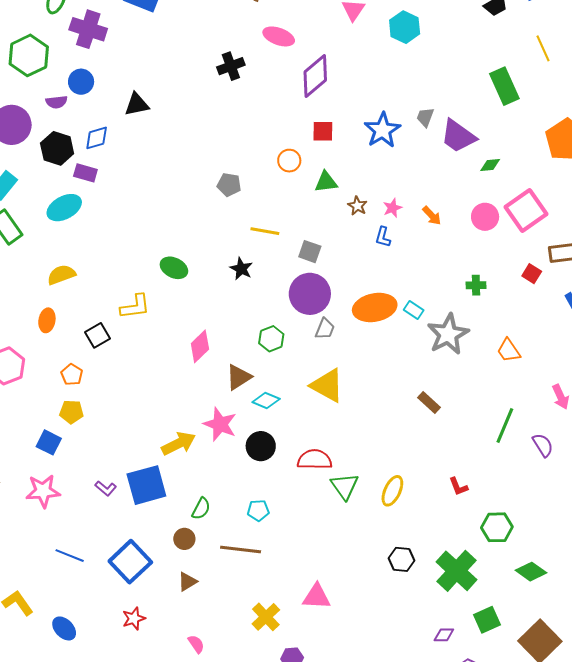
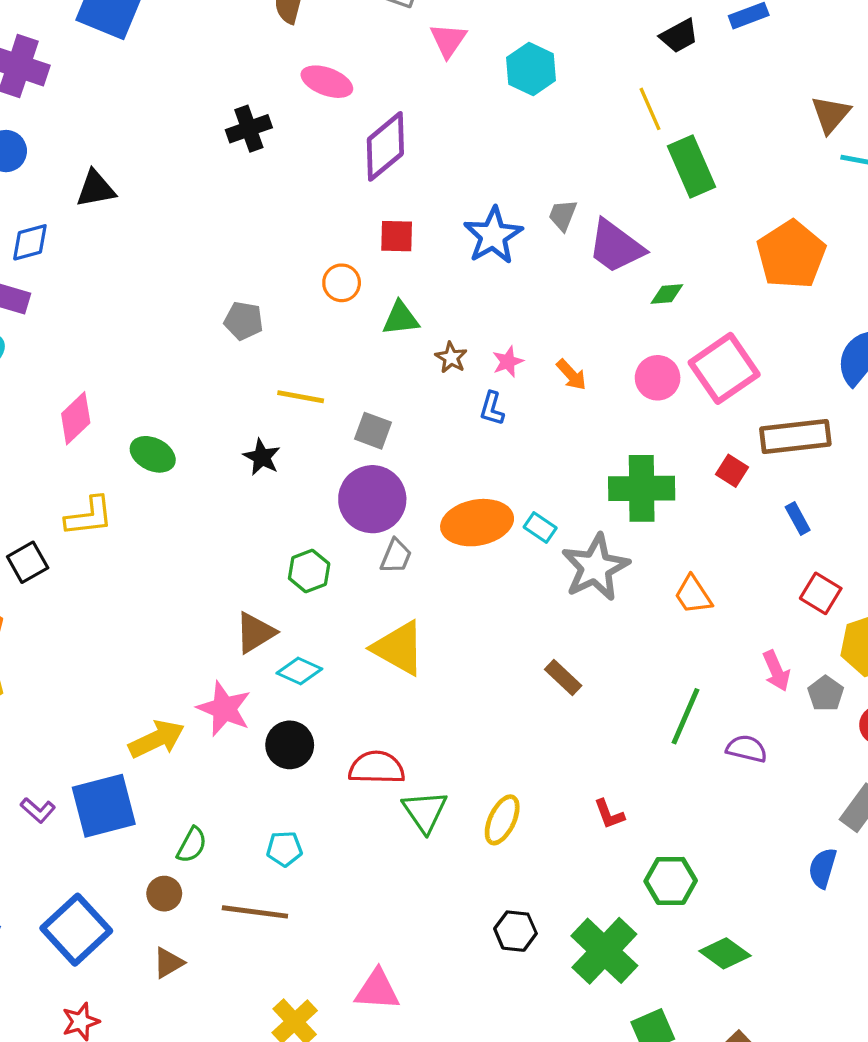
yellow line: (543, 48) -> (650, 109), moved
green cross: (476, 285) -> (642, 488), size x2.0
pink diamond: (200, 346) -> (76, 418), moved
purple semicircle: (543, 445) -> (747, 749), turned -45

